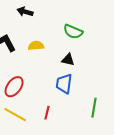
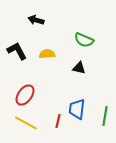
blue trapezoid: (64, 84) -> (77, 109), moved

